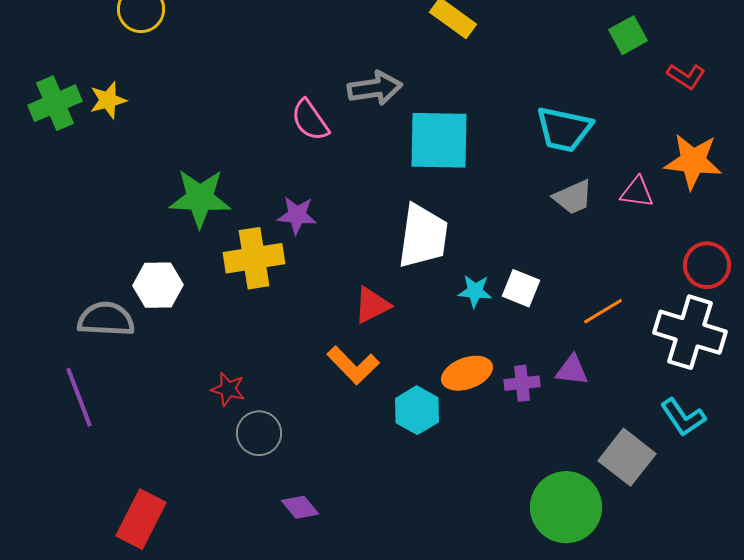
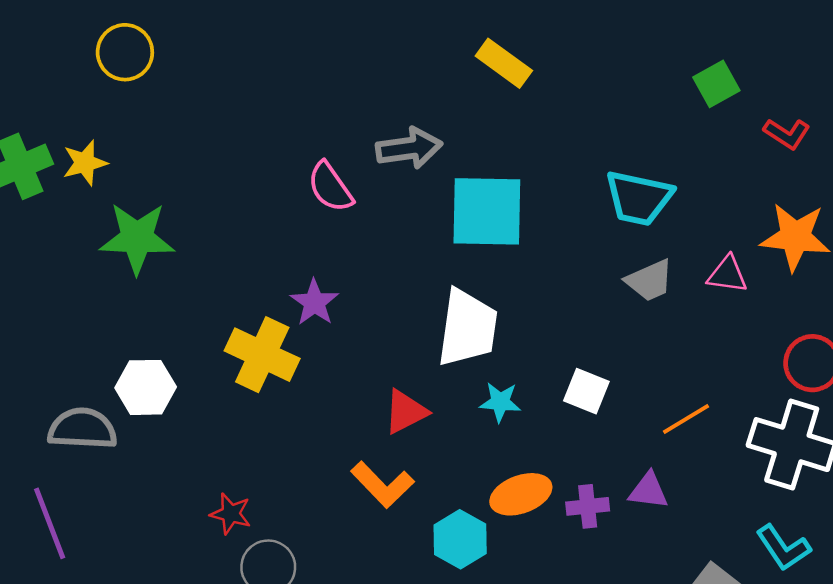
green star: (200, 198) -> (137, 238), moved
purple star: (297, 215) -> (314, 302), turned 30
yellow cross: (254, 258) -> (262, 355), turned 34
cyan star: (475, 291) -> (500, 402), moved

